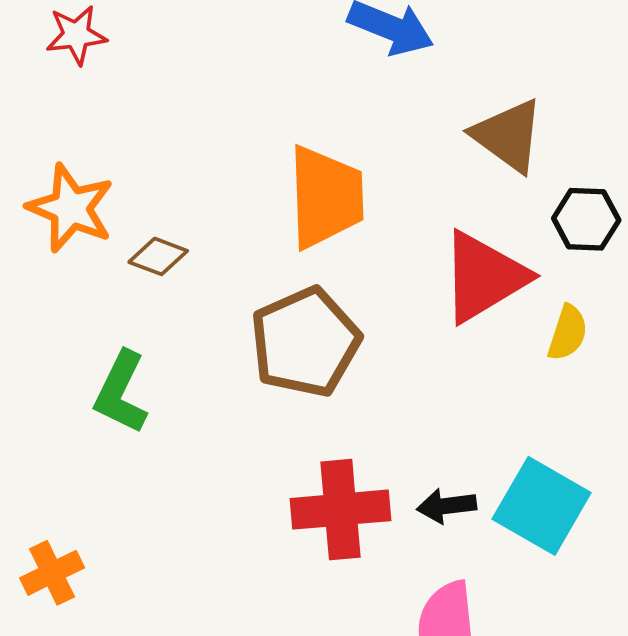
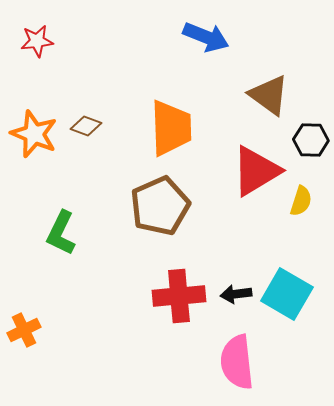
brown diamond: (158, 256) -> (86, 126), moved

